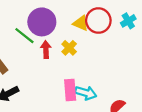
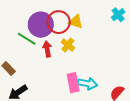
red circle: (98, 21) -> (59, 22), moved

